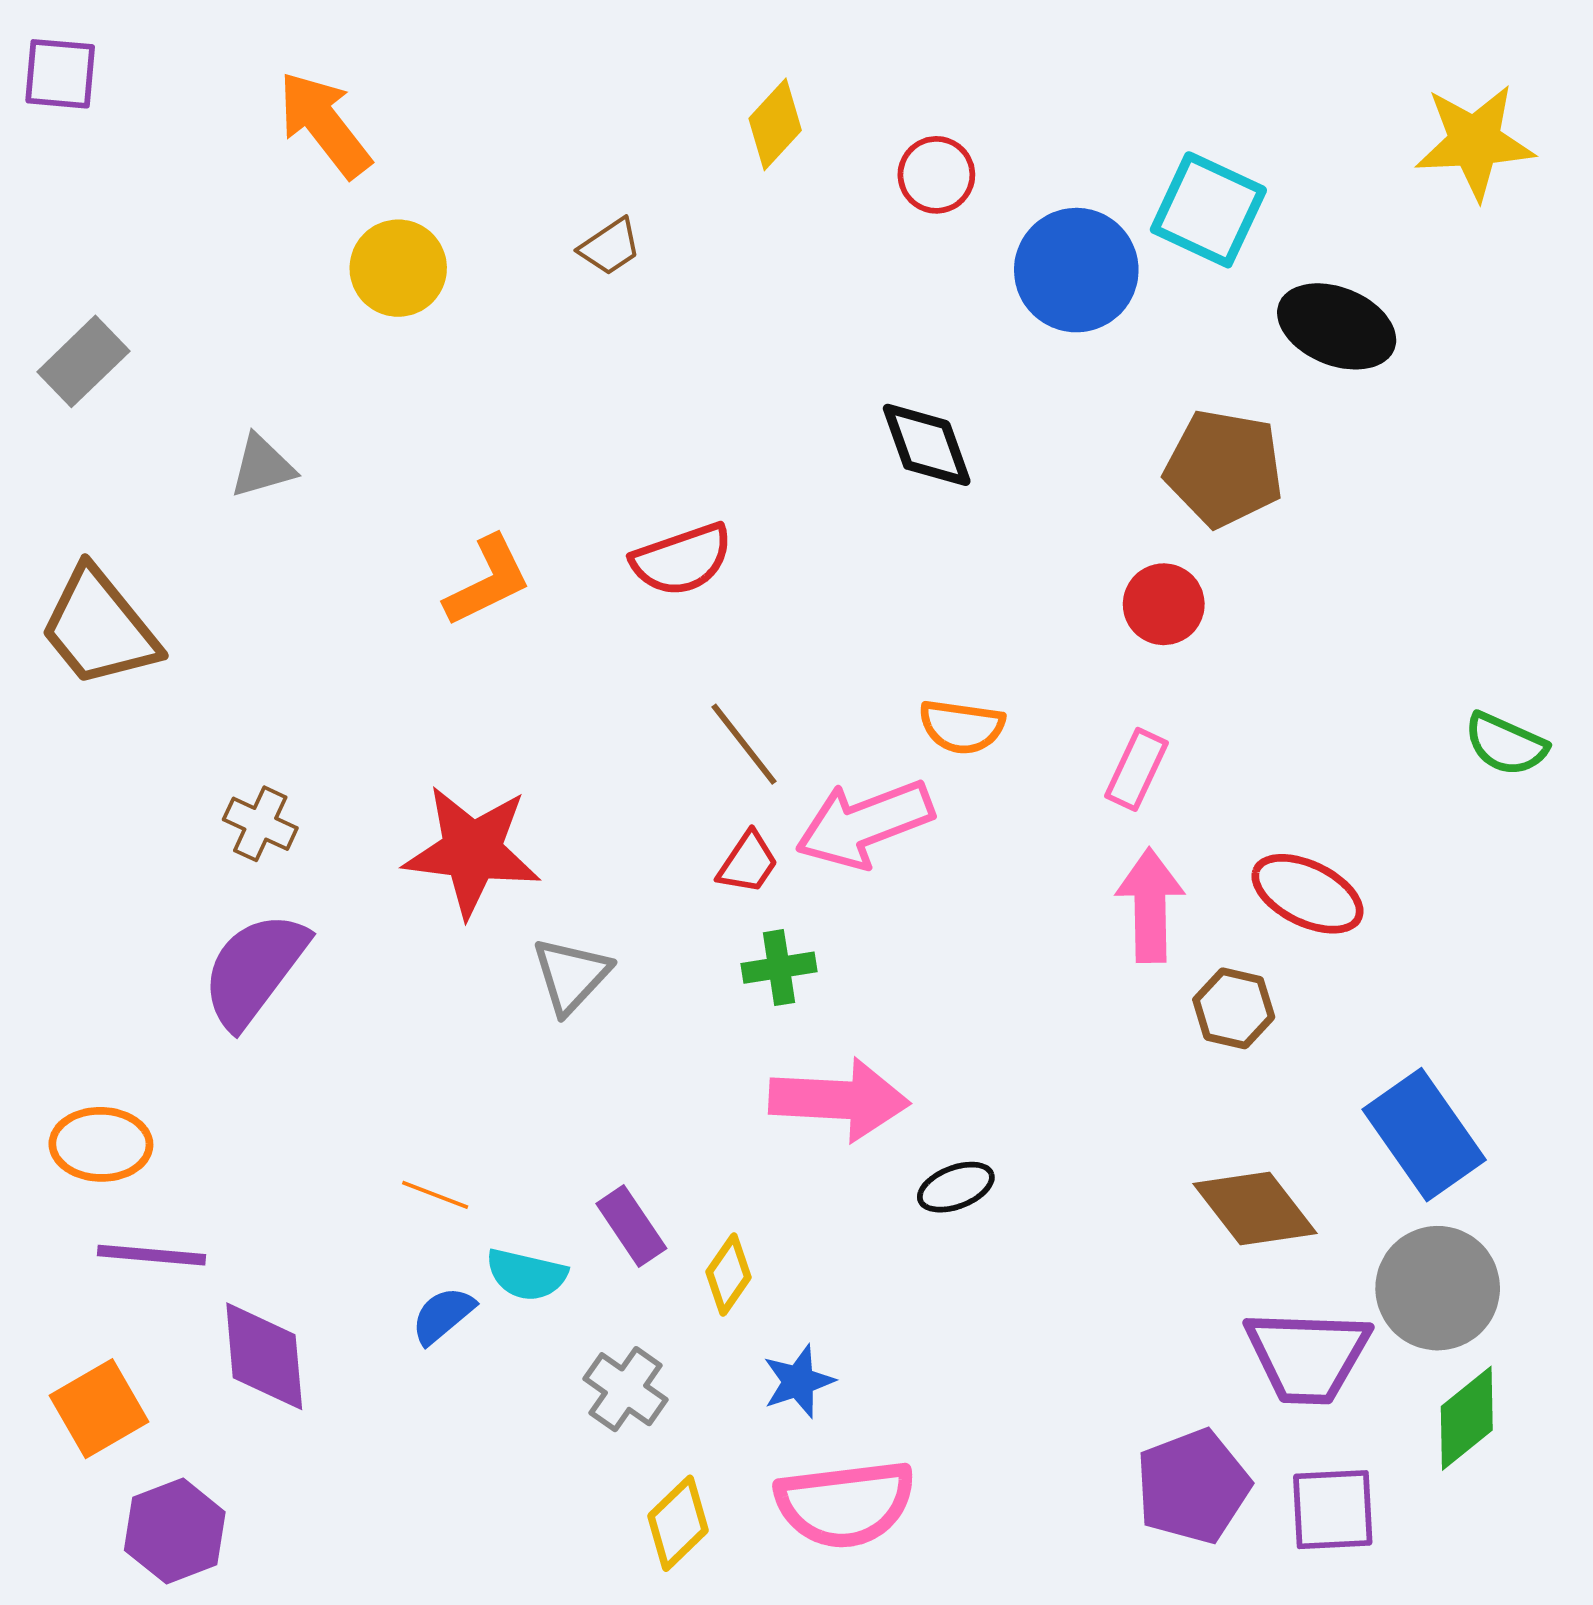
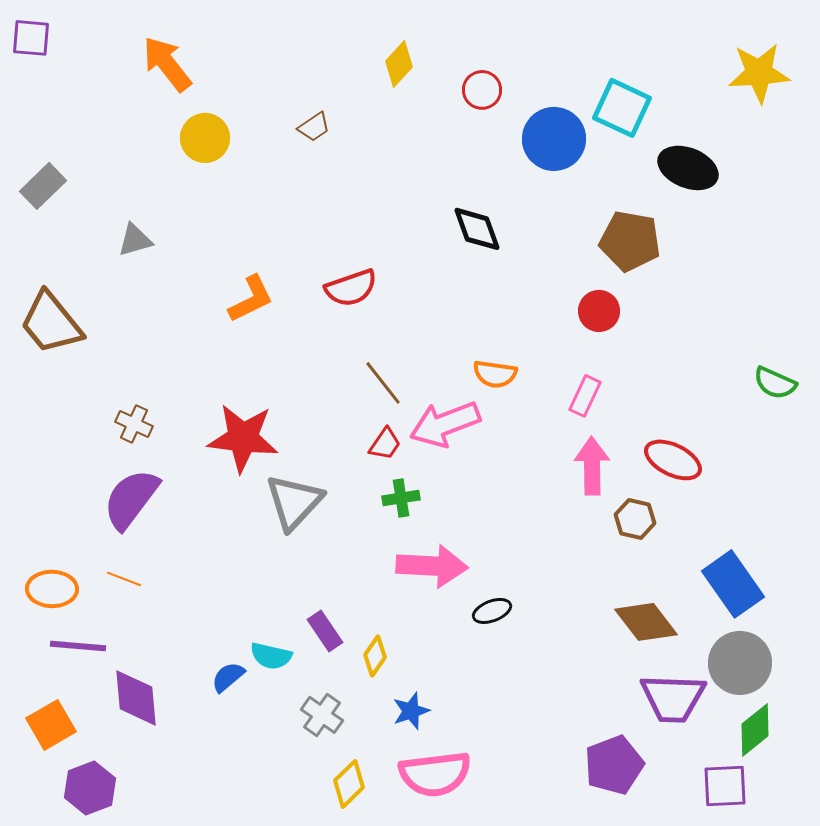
gray triangle: (571, 975) -> (294, 502), size x1.4
orange line: (435, 1195) -> (124, 579), moved
purple square: (1333, 1510) -> (725, 786), moved

